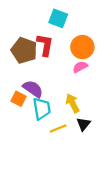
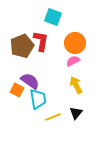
brown pentagon: (24, 50) -> (22, 46), turned 30
yellow arrow: (73, 103) -> (76, 85), moved

